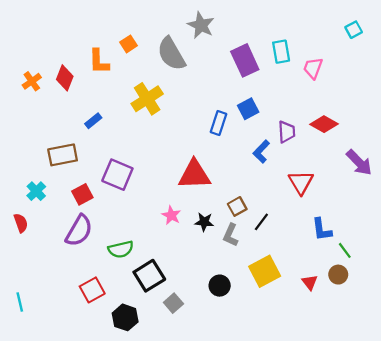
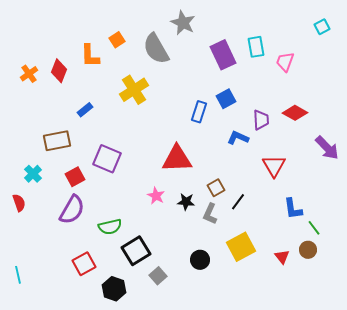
blue L-shape: (261, 152) -> (238, 138), turned 70

